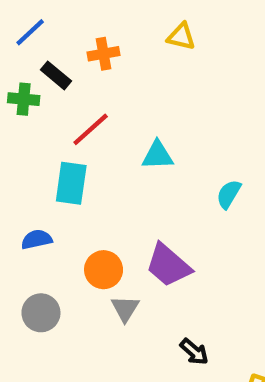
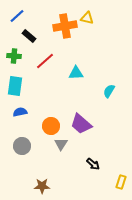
orange cross: (104, 54) -> (65, 26), moved, size x1.6
green cross: (24, 99) -> (14, 56), moved
cyan rectangle: (71, 183) -> (15, 86), moved

